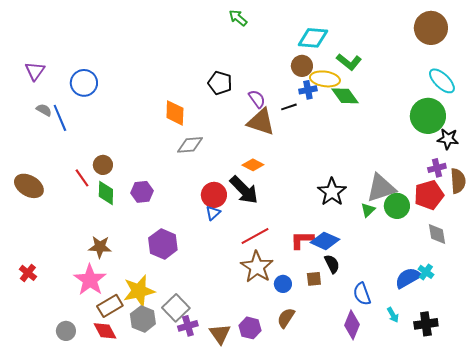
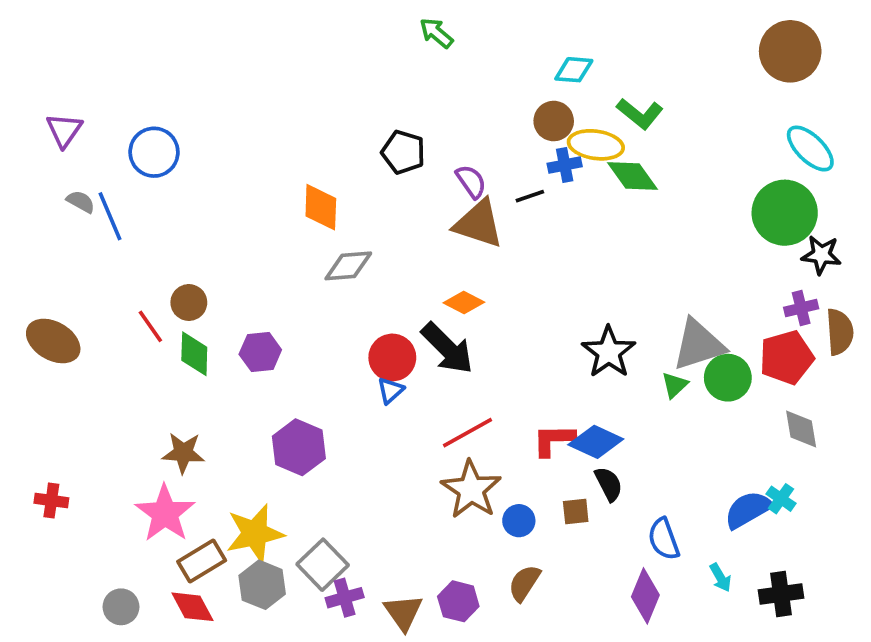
cyan diamond: (313, 38) -> (574, 70), size x0.7
red cross: (28, 273) -> (51, 500), turned -30

